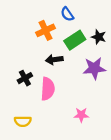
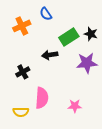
blue semicircle: (67, 14) -> (46, 14), moved
orange cross: (46, 30) -> (22, 26), moved
pink semicircle: (48, 89) -> (42, 98), moved

